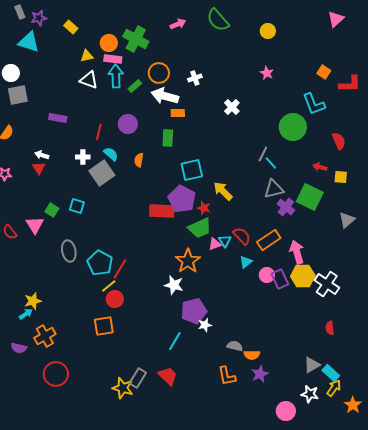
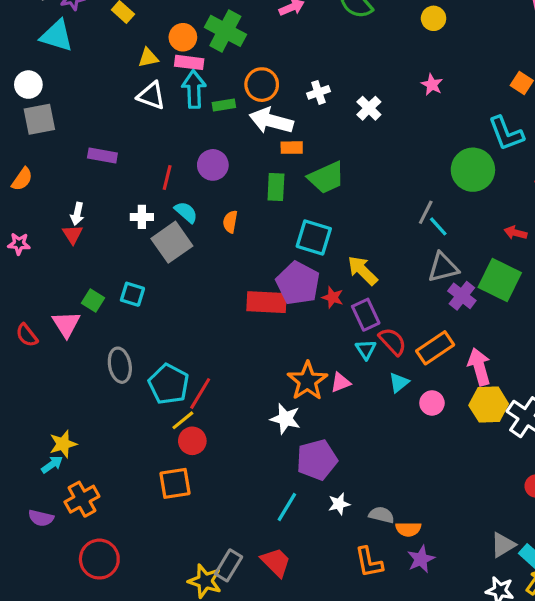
green rectangle: (135, 86) -> (224, 105), turned 32
white cross: (232, 107) -> (369, 108), moved
white arrow: (42, 155) -> (77, 214), turned -96
cyan square: (192, 170) -> (314, 237), turned 30
green trapezoid: (200, 228) -> (326, 178), moved
pink triangle: (215, 244) -> (341, 382), moved
purple rectangle: (280, 279) -> (366, 315), moved
white star: (205, 325) -> (339, 504), moved

